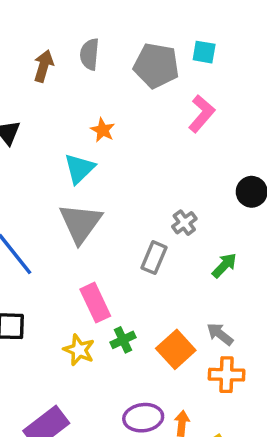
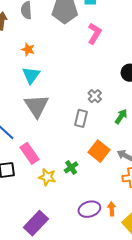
orange star: (103, 130) -> (28, 49), moved
pink rectangle: (95, 303) -> (30, 153), moved
orange square: (176, 349) -> (99, 151), moved

